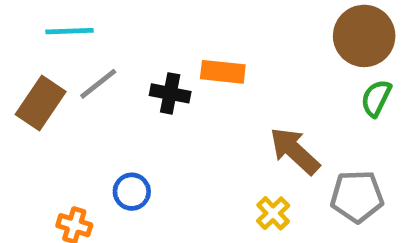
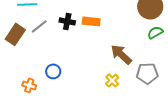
black cross: (170, 93) -> (67, 21), moved
green semicircle: (376, 98) -> (155, 32), turned 35

